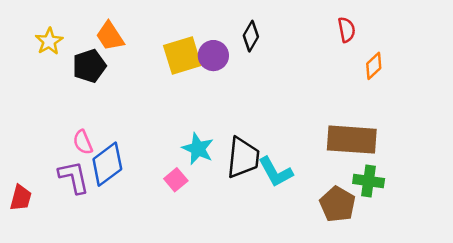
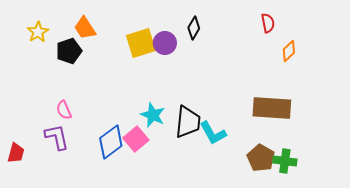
blue diamond: (107, 164) -> (111, 142), moved
pink square: (176, 180) -> (136, 139), size x1.4
green cross: (369, 181) -> (285, 161), moved

